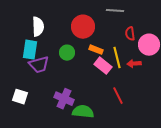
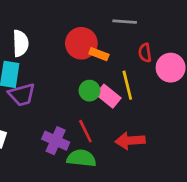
orange rectangle: (96, 50) -> (99, 54), moved
green circle: (67, 53) -> (89, 91), moved
red arrow: (134, 64) -> (130, 141), moved, size x1.5
red line: (118, 96) -> (85, 131), moved

